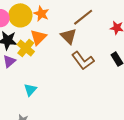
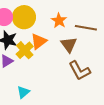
orange star: (41, 14) -> (59, 20), moved
brown line: (83, 17) -> (86, 28), turned 40

